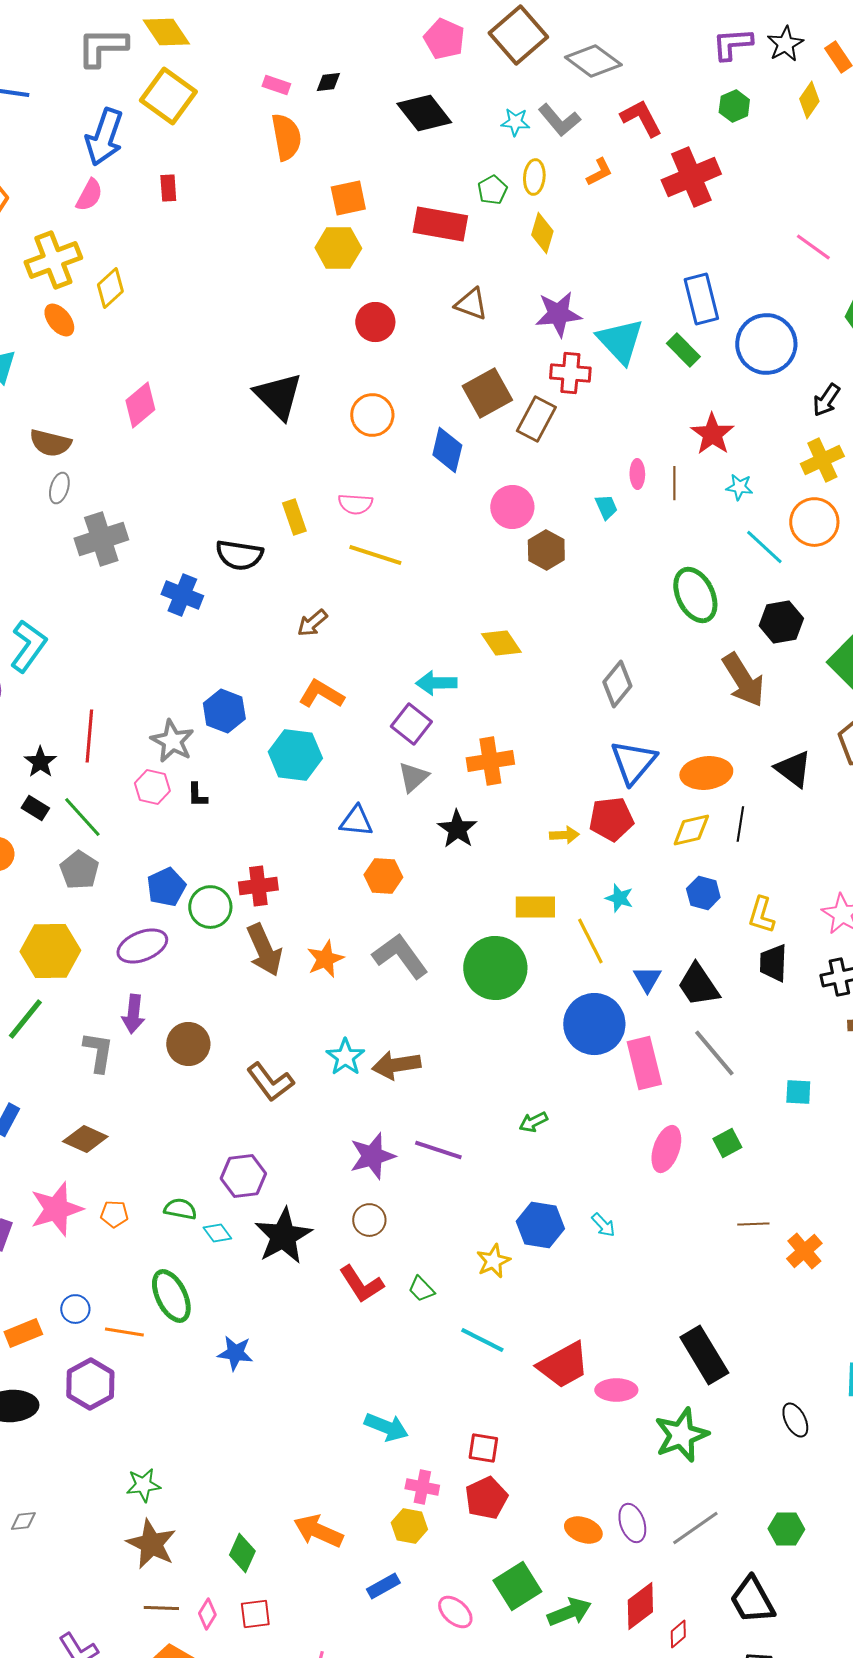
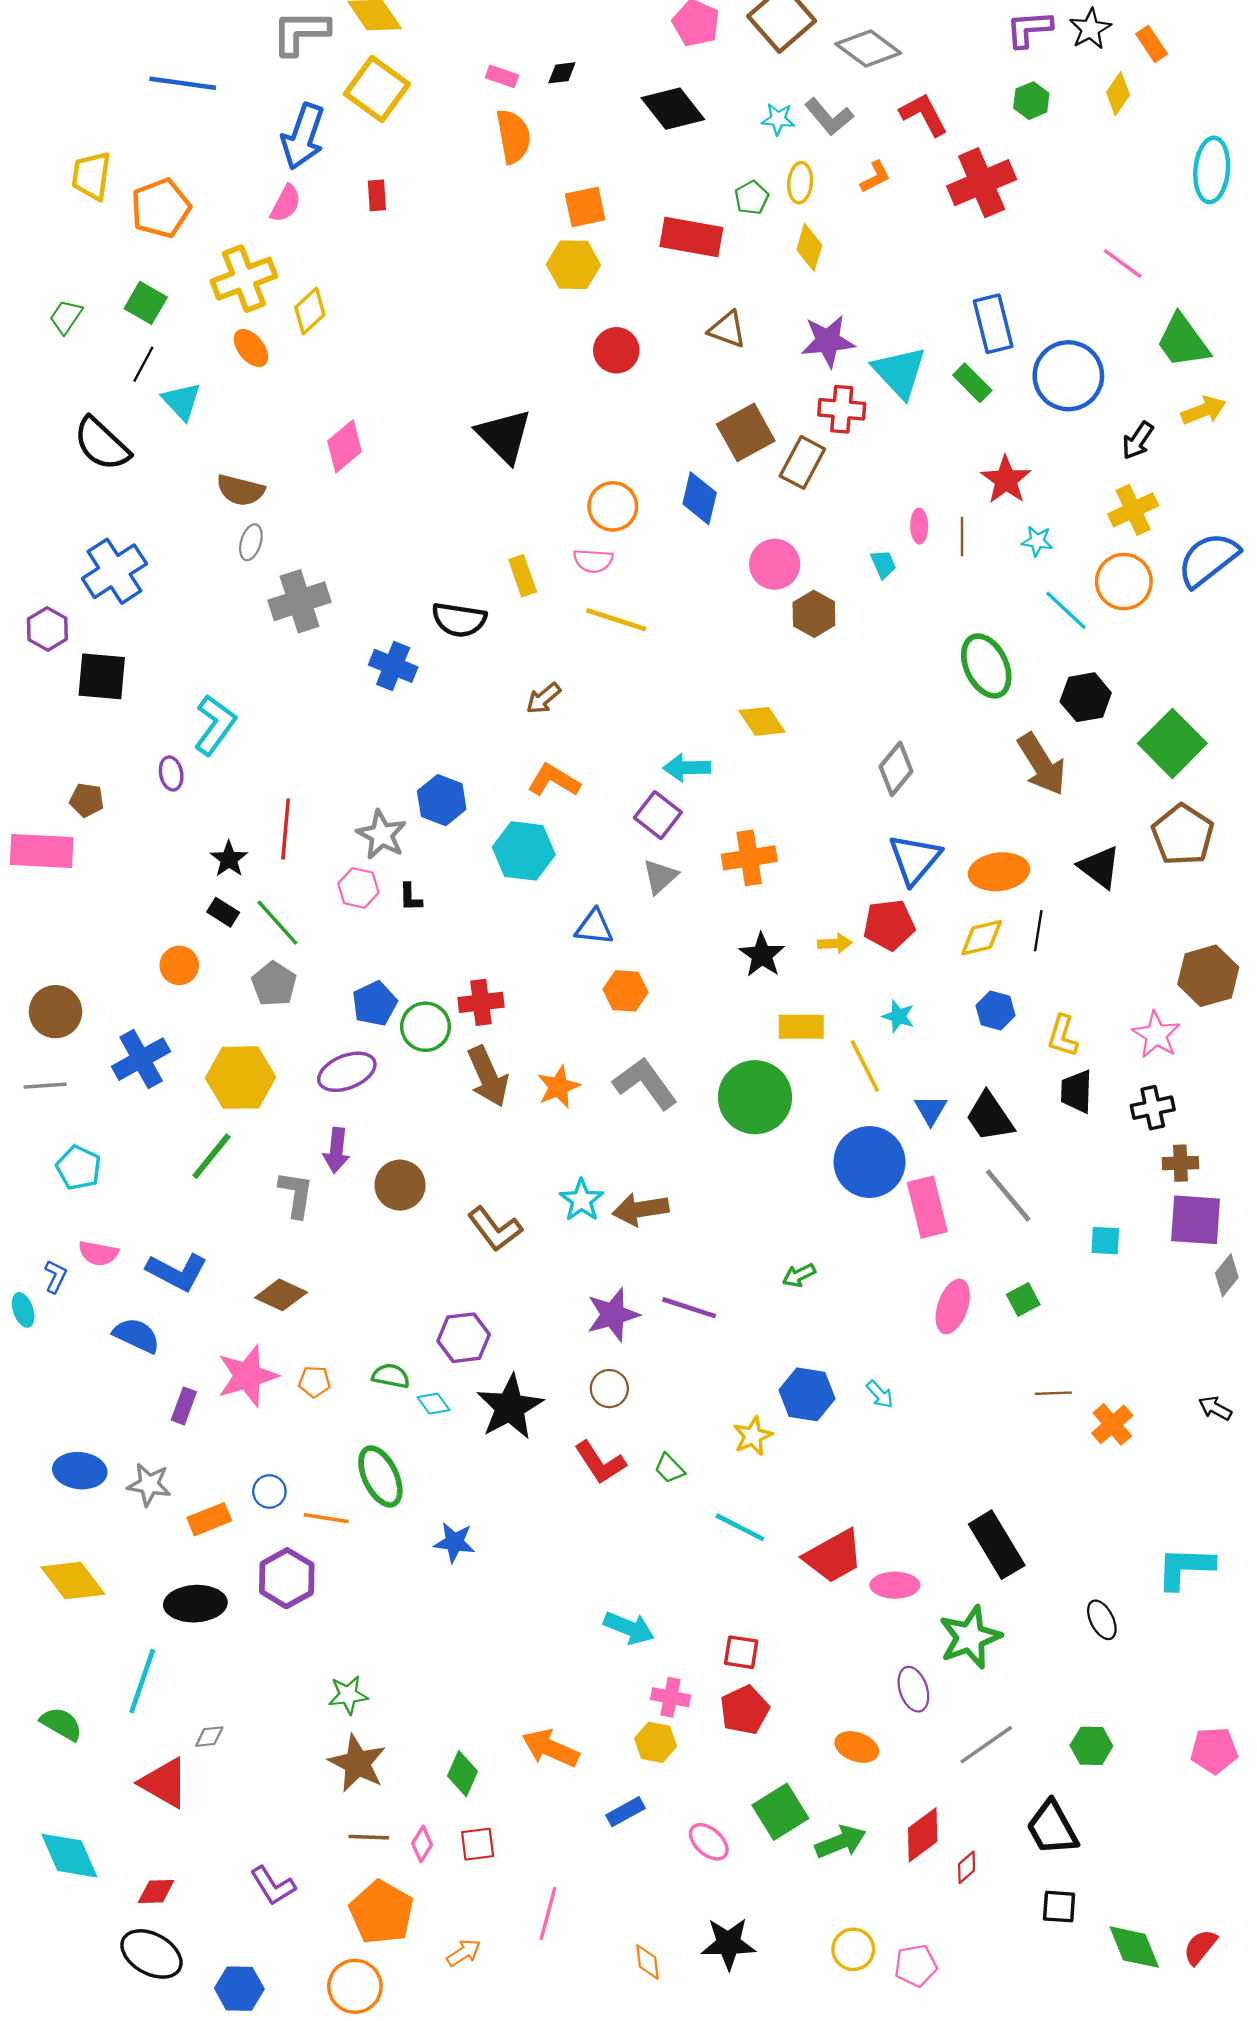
orange circle: (372, 415) -> (613, 506), moved
black star: (457, 829) -> (762, 955), moved
purple ellipse: (632, 1523) -> (913, 1689), moved

